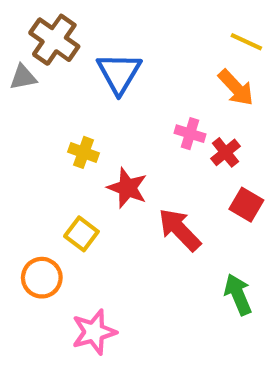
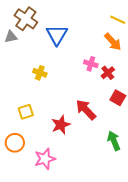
red star: (127, 188) -> (61, 125), moved, turned 30
yellow square: (81, 234) -> (26, 112), moved, turned 35
orange circle: (42, 278) -> (15, 143), moved

